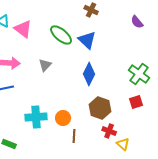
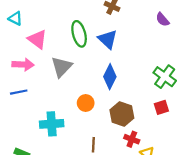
pink triangle: (23, 29) -> (37, 39), moved
green ellipse: (61, 35) -> (79, 34), turned 35
gray triangle: (45, 65) -> (61, 67), size x1.5
orange circle: (63, 118) -> (86, 103), moved

